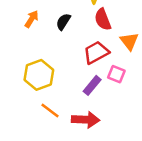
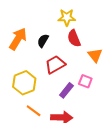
orange arrow: (32, 19) -> (18, 39), size x1.6
red trapezoid: (96, 52) -> (55, 65), moved

